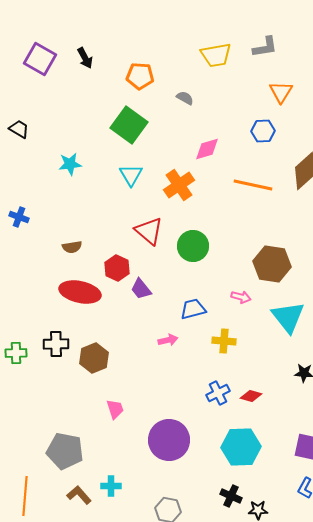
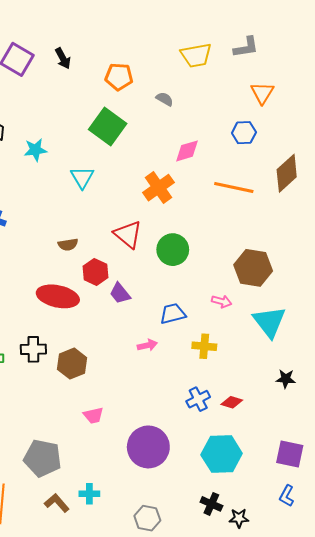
cyan star: (70, 164) -> (35, 150), moved
cyan triangle: (131, 175) -> (82, 177), moved
brown semicircle: (72, 247) -> (68, 245), moved
pink trapezoid: (115, 409) -> (93, 415), turned 95

